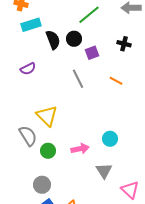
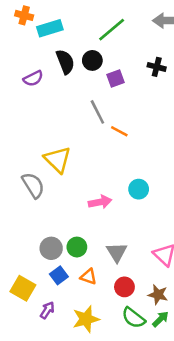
cyan rectangle: (31, 25) -> (50, 28), moved
purple semicircle: (28, 69) -> (33, 78), moved
orange line: (116, 81) -> (119, 131), moved
green circle: (48, 151) -> (77, 247), moved
gray triangle: (104, 171) -> (117, 252), moved

